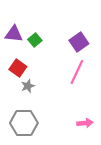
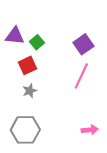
red square: (18, 68) -> (27, 65), moved, turned 30

